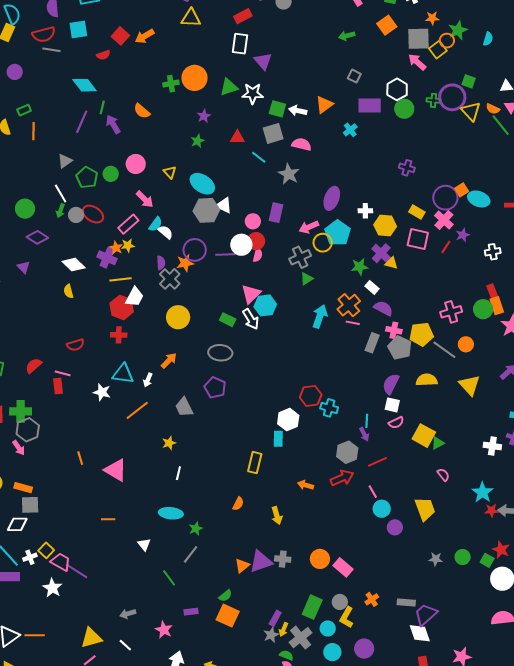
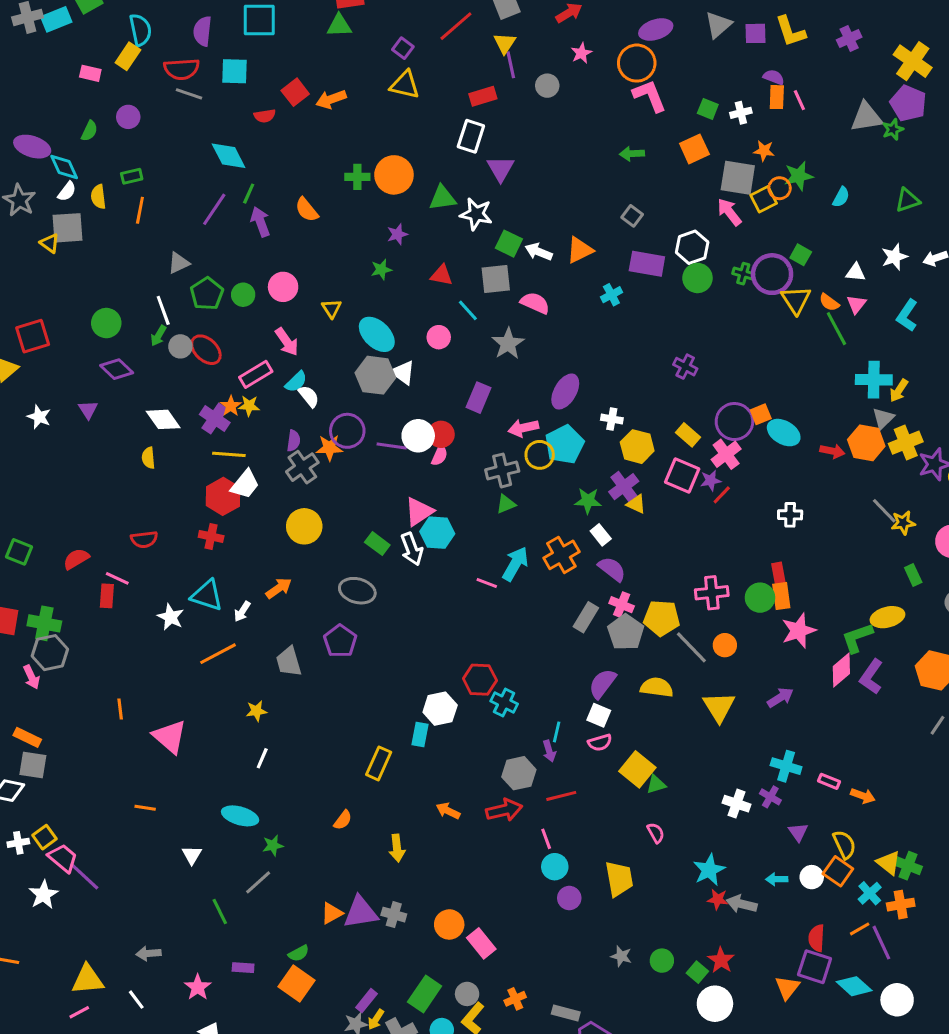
pink circle: (253, 221) -> (439, 337), moved
purple star: (463, 235) -> (711, 480), moved
pink line: (353, 323) -> (487, 583), moved

